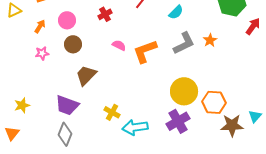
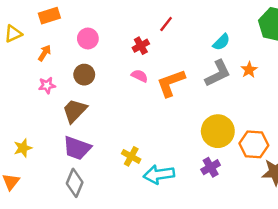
cyan semicircle: (176, 12) -> (221, 42), moved
red cross: (105, 14) -> (141, 46), moved
pink circle: (67, 20) -> (88, 38), moved
brown trapezoid: (86, 75) -> (75, 111), moved
purple cross: (178, 121) -> (211, 167), size x0.7

